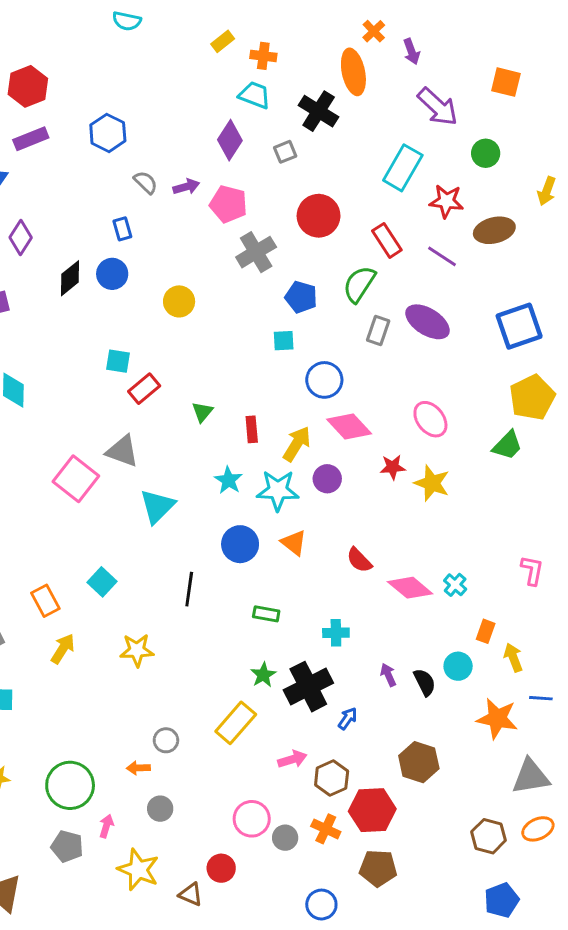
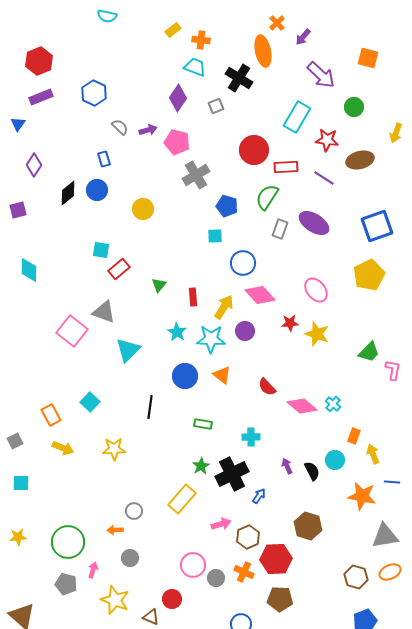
purple arrow: (412, 52) -> (303, 37), turned 60
red circle: (319, 216) -> (254, 150), moved
red rectangle: (387, 240) -> (286, 167), turned -60
yellow pentagon: (532, 397) -> (369, 275), moved
green trapezoid: (507, 445) -> (369, 352), moved
pink L-shape: (532, 570) -> (393, 370), moved
yellow arrow: (63, 649) -> (63, 448), turned 80

